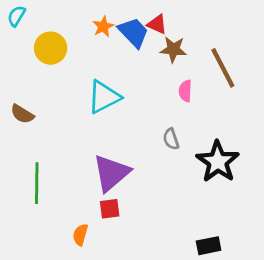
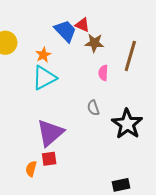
orange star: (103, 27) -> (43, 55), moved
brown line: (223, 68) -> (130, 56), turned 44
orange semicircle: (80, 235) -> (31, 169), moved

